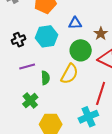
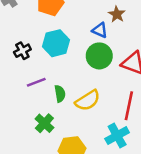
blue triangle: (75, 23) -> (100, 30), moved, turned 32
brown star: (101, 34) -> (117, 14), moved
yellow semicircle: (69, 74) -> (88, 100), moved, turned 35

